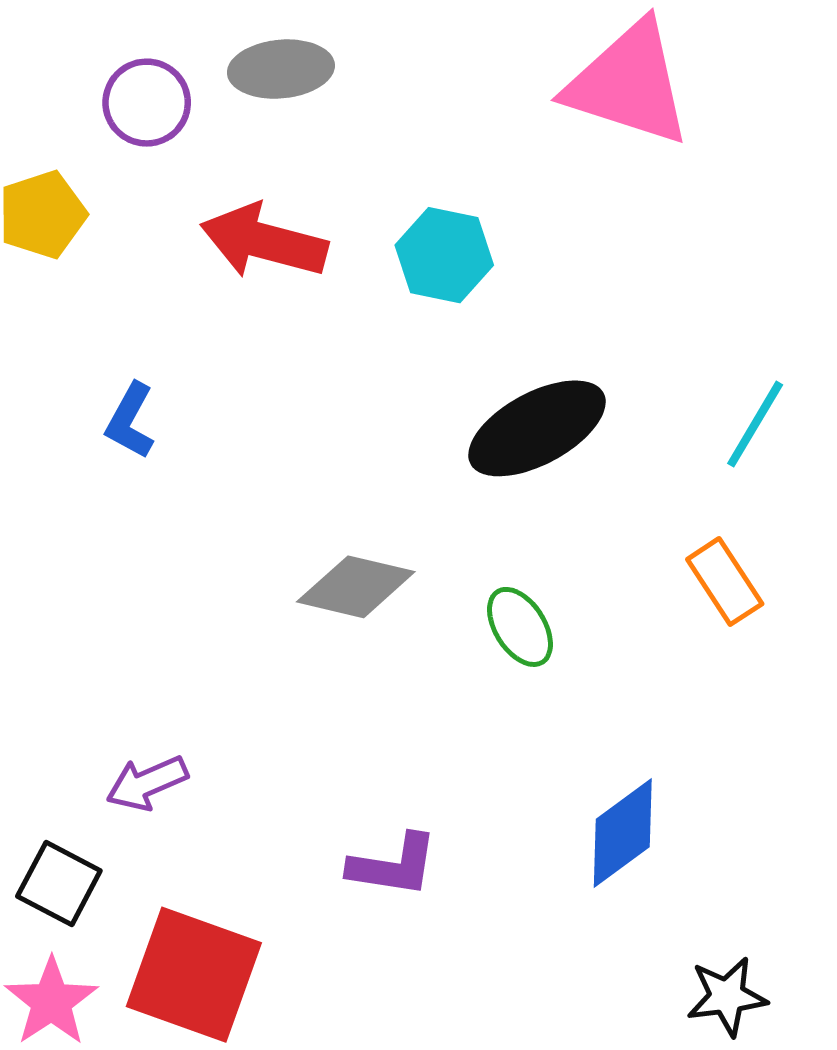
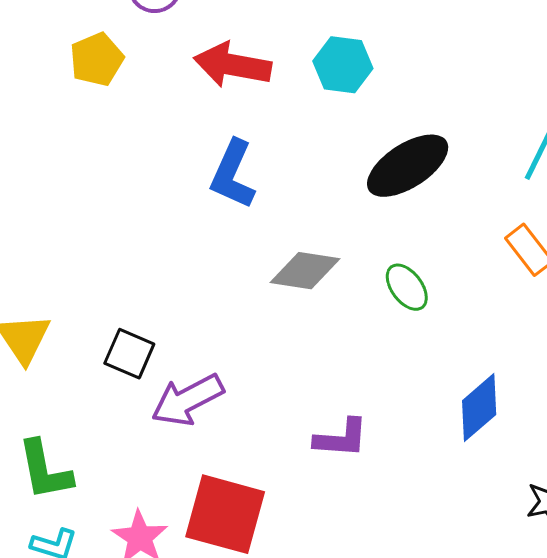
blue L-shape: (130, 421) -> (233, 174), moved, size x1.5
purple arrow: (147, 783) -> (187, 400), size x1.5
black square: (59, 884) -> (129, 354), moved

